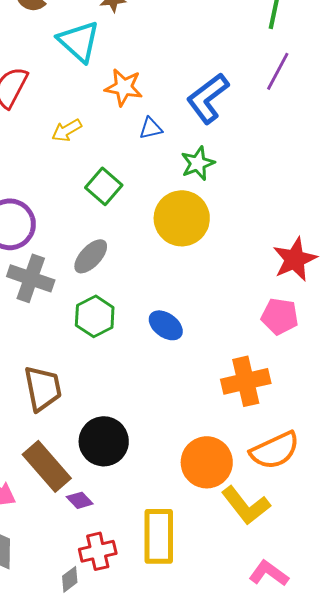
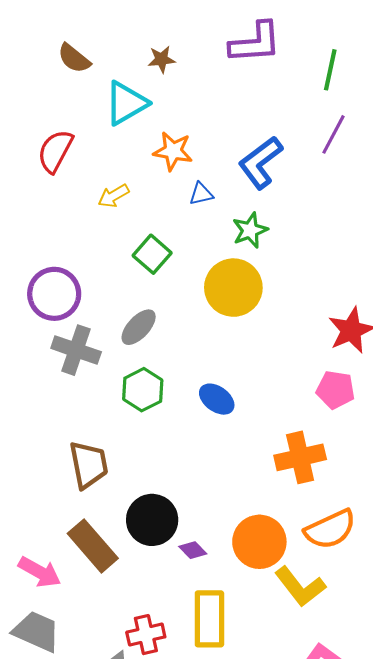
cyan triangle: (79, 41) -> (126, 103), turned 48
purple diamond: (80, 500) -> (193, 550), moved

